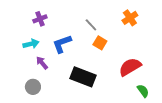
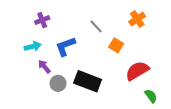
orange square: (100, 43) -> (116, 45), moved
gray circle: (33, 87) -> (58, 83), moved

